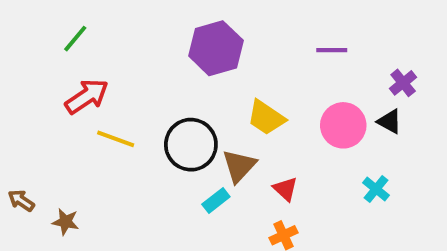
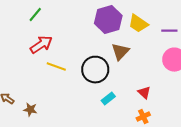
purple line: (332, 50) -> (169, 31), moved
yellow trapezoid: (266, 118) -> (138, 24), moved
brown triangle: (239, 166) -> (120, 52), moved

